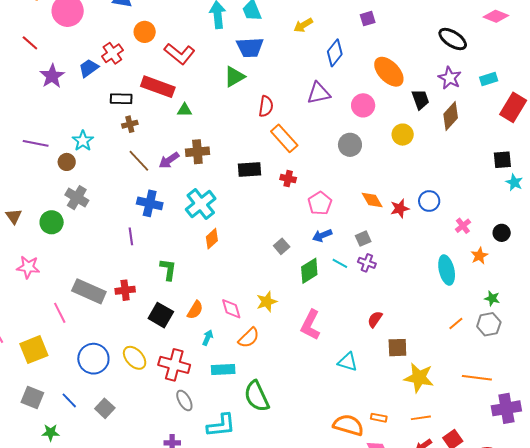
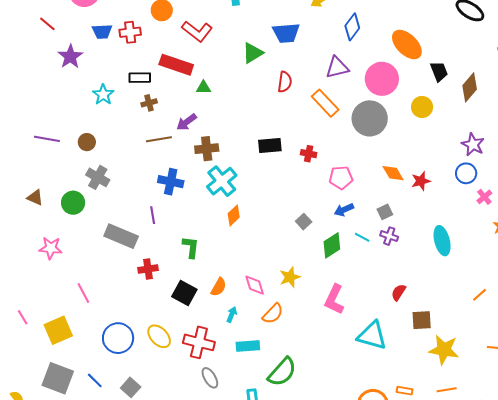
blue trapezoid: (250, 47) -> (286, 33), moved
red cross: (112, 53) -> (130, 32), turned 30
blue trapezoid: (89, 68) -> (102, 31), moved, turned -145
purple star: (450, 78) -> (473, 145), moved
pink circle: (363, 105) -> (382, 79), size x1.4
orange rectangle: (284, 138) -> (325, 103), moved
cyan star: (83, 141) -> (103, 95), moved
purple line: (36, 143) -> (47, 139), moved
gray circle: (350, 145) -> (370, 118), size x1.5
brown cross: (197, 152) -> (207, 149), moved
purple arrow: (169, 160) -> (186, 122), moved
brown line: (139, 161) -> (159, 139), turned -55
blue circle: (429, 201) -> (466, 173), moved
pink pentagon: (320, 203) -> (341, 178), turned 30
brown triangle: (14, 216) -> (35, 198), turned -30
cyan ellipse: (447, 270) -> (442, 241), moved
gray rectangle: (89, 291) -> (121, 236), moved
cyan triangle: (348, 362) -> (372, 336), size x1.5
green semicircle: (257, 396) -> (282, 372), turned -112
gray square: (32, 398) -> (58, 378), size x1.4

